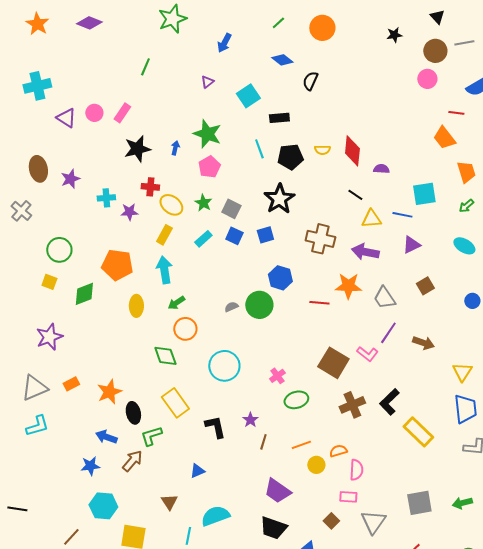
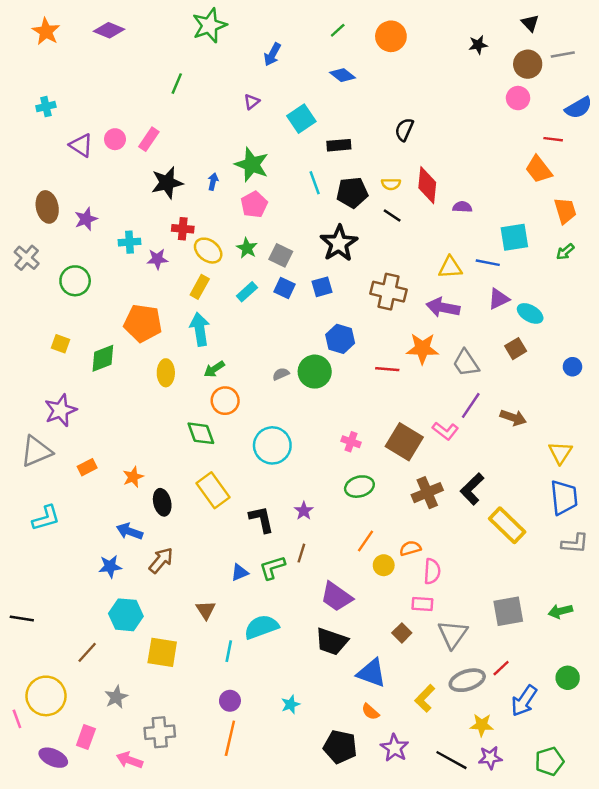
black semicircle: (310, 81) -> (404, 130), moved
cyan cross: (37, 86) -> (46, 107), size x0.6
black line: (355, 195) -> (392, 215), moved
cyan ellipse: (464, 246) -> (530, 313), moved
green circle: (59, 250) -> (75, 281), moved
pink cross: (277, 376) -> (351, 442), moved, turned -35
gray triangle: (34, 388) -> (36, 451), moved
orange star: (109, 392) -> (133, 477), size x0.7
green L-shape: (151, 436) -> (272, 568), moved
brown line: (263, 442) -> (301, 553), moved
orange line: (301, 445) -> (366, 541), turned -36

